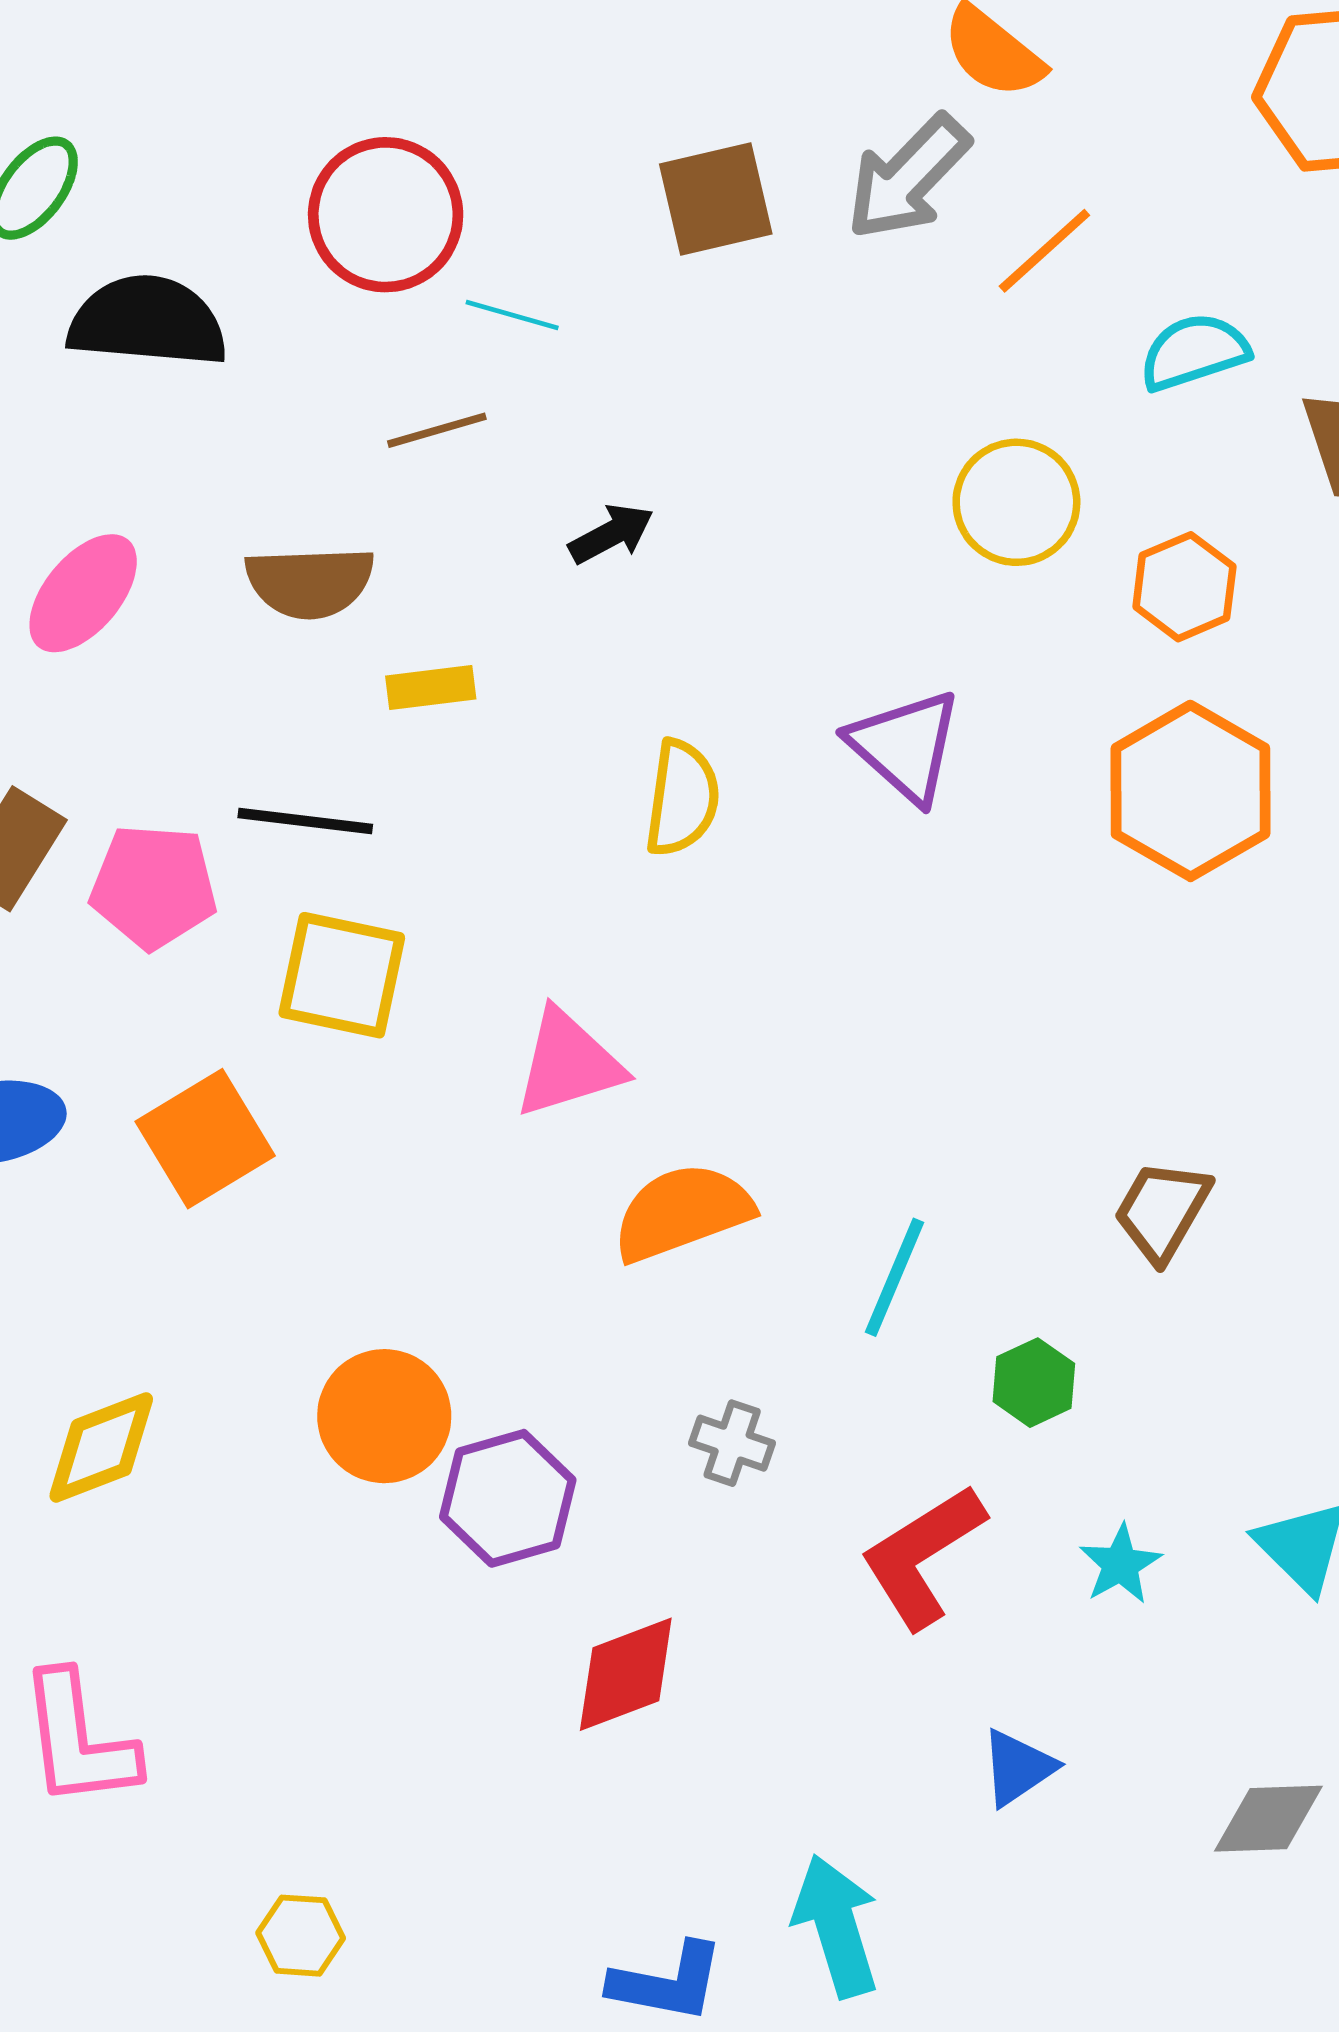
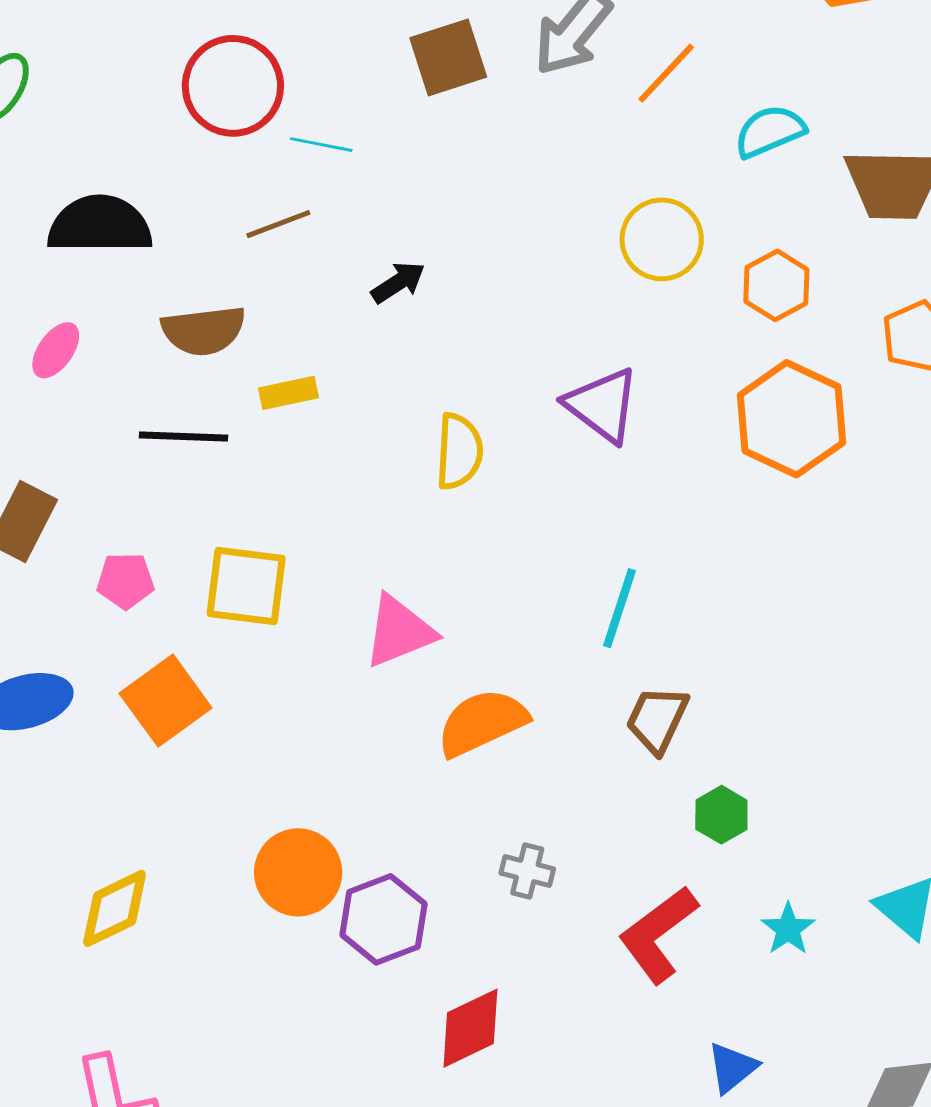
black semicircle: (147, 322) -> (100, 225), moved
pink ellipse: (83, 593) -> (56, 350), size x0.7
black line: (305, 821) -> (183, 437), moved
pink pentagon: (154, 886) -> (125, 581), moved, size x0.7
brown trapezoid: (1162, 1211) -> (657, 719), moved
cyan line: (895, 1277) -> (619, 608), moved

